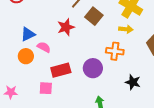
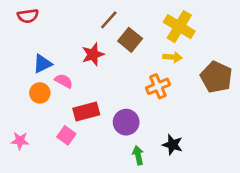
orange cross: (115, 51) -> (158, 86), turned -30
purple circle: (93, 68) -> (126, 122), moved
black star: (133, 82) -> (173, 145), moved
pink square: (46, 88) -> (66, 135), turned 32

